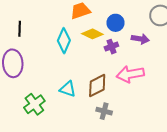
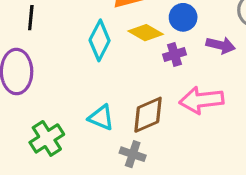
gray cross: (104, 111) -> (133, 154), moved

